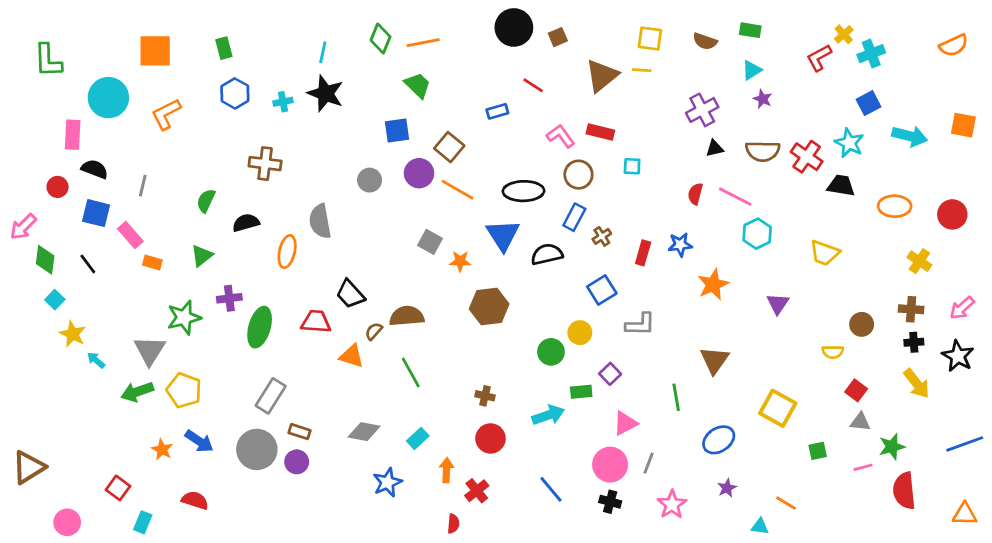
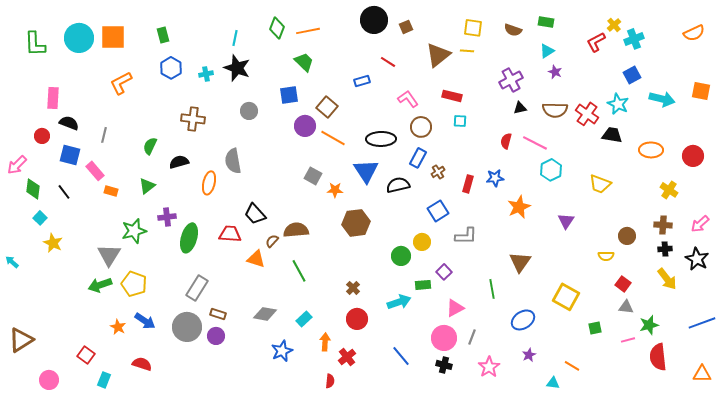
cyan circle: (108, 98) -> (79, 38), moved
red rectangle: (600, 132) -> (452, 96), moved
gray circle: (370, 180) -> (249, 111), moved
cyan arrow: (96, 360) -> (12, 262), moved
brown cross: (485, 396) -> (353, 288), turned 32

